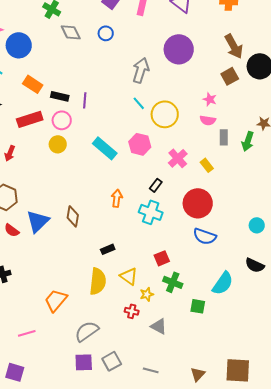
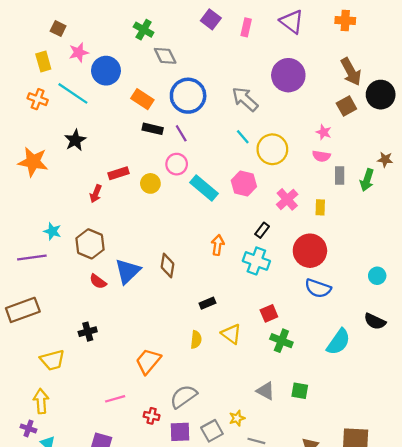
blue circle: (106, 33) -> (188, 96), moved, size x2.0
gray arrow: (141, 70) -> (245, 99), turned -65
orange rectangle: (33, 84) -> (142, 99), moved
purple line: (85, 100) -> (181, 133), turned -35
red rectangle: (30, 119) -> (119, 173), moved, size x0.7
pink circle: (62, 120) -> (177, 164), moved
yellow rectangle: (207, 165) -> (320, 207), turned 40
yellow semicircle: (98, 281) -> (196, 340), size x0.6
yellow star: (147, 294) -> (237, 418), moved
green square: (198, 306) -> (300, 391), moved
red cross: (132, 311) -> (152, 416), moved

